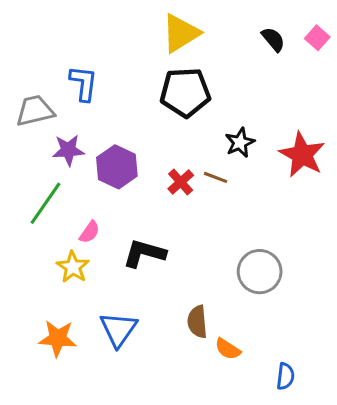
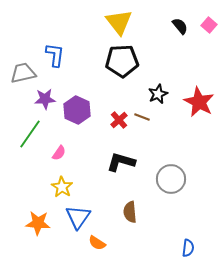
yellow triangle: (181, 33) -> (119, 22), turned -36
black L-shape: (144, 253) -> (121, 162), moved
yellow star: (73, 267) -> (62, 187), moved
orange semicircle: (228, 349) -> (97, 243), moved

